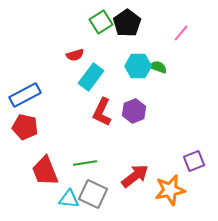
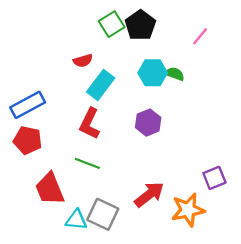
red L-shape: (102, 112) -> (90, 124), moved
green line: (85, 163) -> (87, 163), moved, turned 30

